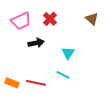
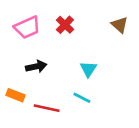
black arrow: (36, 43) -> (36, 66), moved
orange rectangle: (12, 83) -> (15, 95), moved

